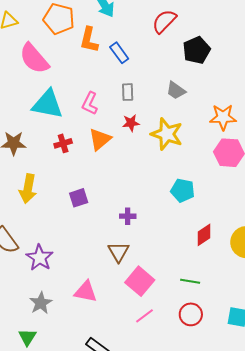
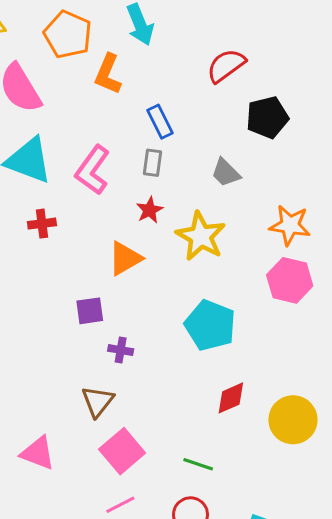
blue rectangle: (119, 53) -> (160, 122), moved
pink L-shape: (90, 103) -> (93, 170), size x1.4
red star: (131, 123) -> (150, 210), turned -30
orange triangle: (100, 139) -> (125, 258), moved
cyan pentagon: (183, 190) -> (210, 325), size x1.4
purple square: (79, 198) -> (90, 311), moved

